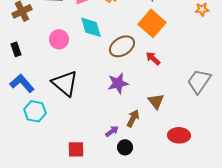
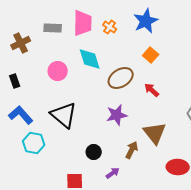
orange square: (152, 23) -> (151, 55), size x0.6
brown triangle: (156, 101) -> (155, 133), size x1.4
purple arrow: (112, 131) -> (113, 173), moved
black circle: (125, 147) -> (94, 152), moved

